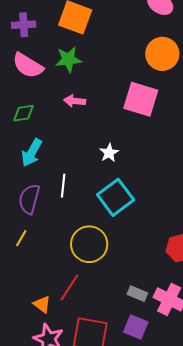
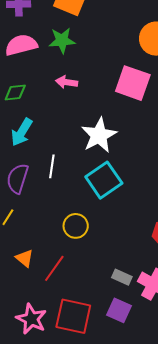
pink semicircle: (28, 66) -> (21, 45), turned 132
white star: (109, 153) -> (99, 135), size x1.8
yellow circle: (89, 244) -> (76, 226), size x0.7
orange triangle: (42, 304) -> (25, 258), moved

